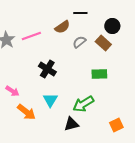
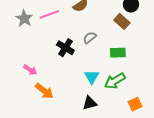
gray semicircle: (79, 42) -> (90, 38), moved
cyan triangle: (50, 100) -> (92, 77), moved
green arrow: (83, 104) -> (115, 81), moved

